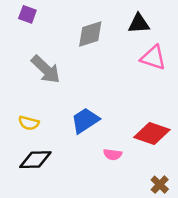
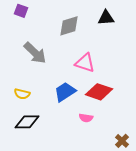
pink triangle: (153, 58) -> (85, 63), moved
red diamond: (152, 134) -> (99, 92), moved

